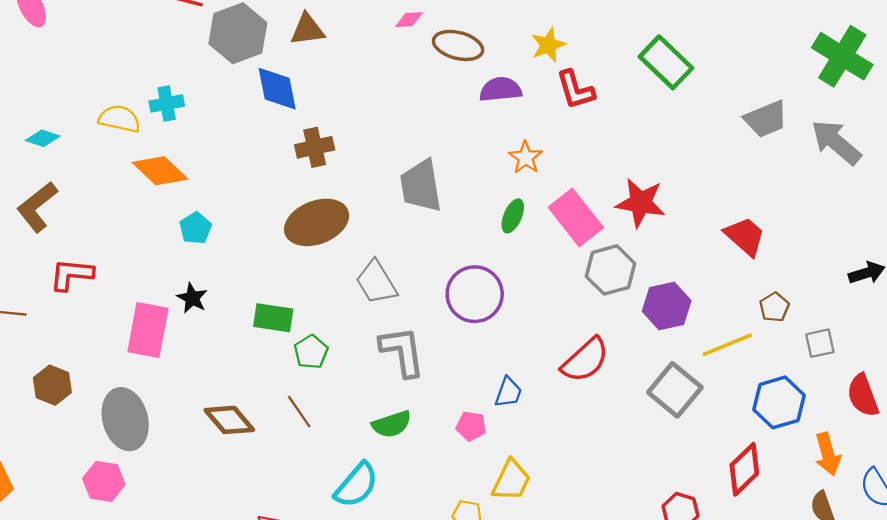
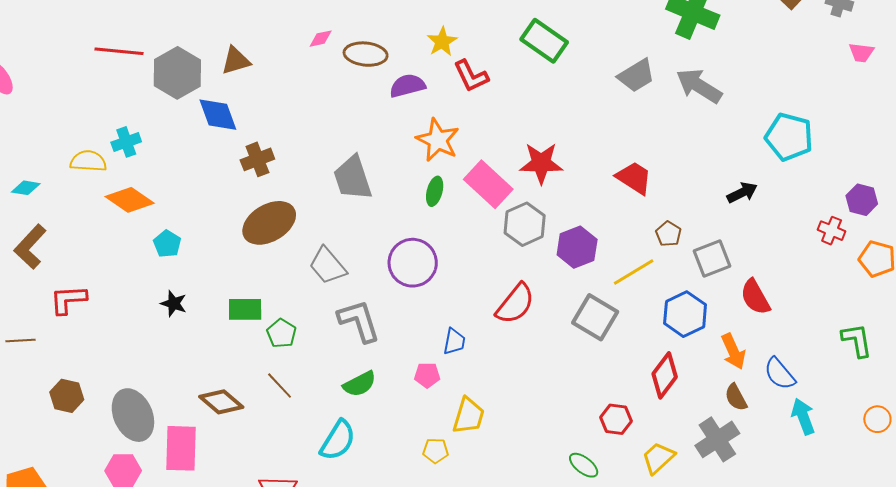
orange star: (526, 157) -> (438, 140), size x1.5
pink rectangle: (148, 330) -> (181, 448), moved
gray square: (820, 343) -> (712, 258), size x1.4

